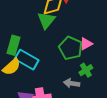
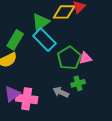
green triangle: (46, 20) -> (41, 22), moved
cyan rectangle: (27, 60) -> (44, 40), moved

